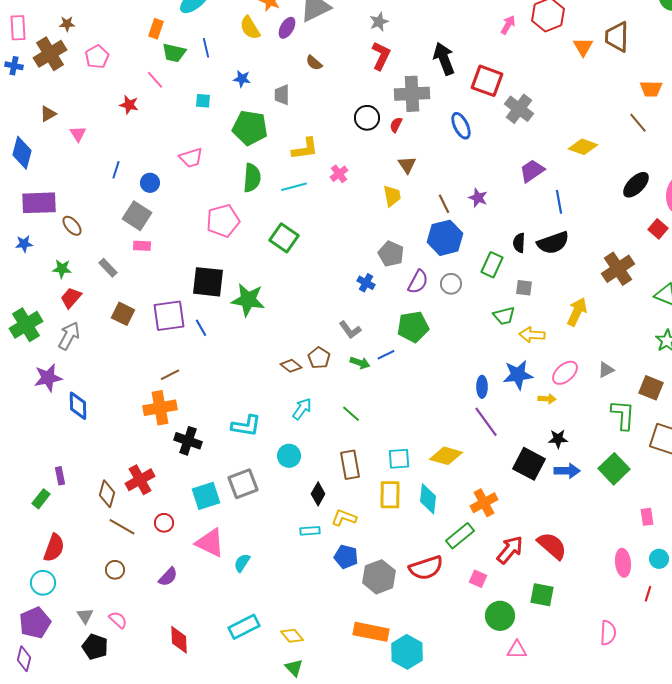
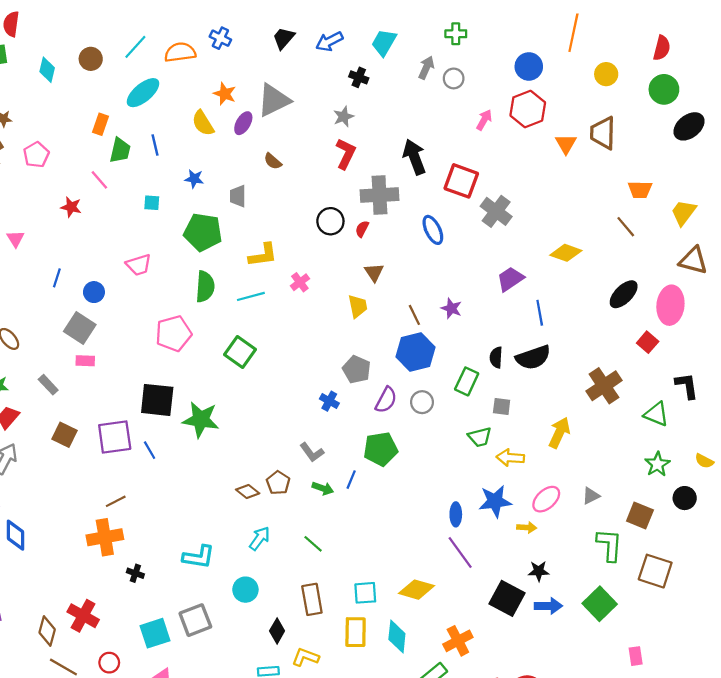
green trapezoid: (174, 53) -> (120, 150), turned -90
blue line: (386, 355) -> (351, 480), turned -42
black cross: (188, 441) -> (135, 573), size x0.6
red cross: (140, 480) -> (83, 616), turned -32

